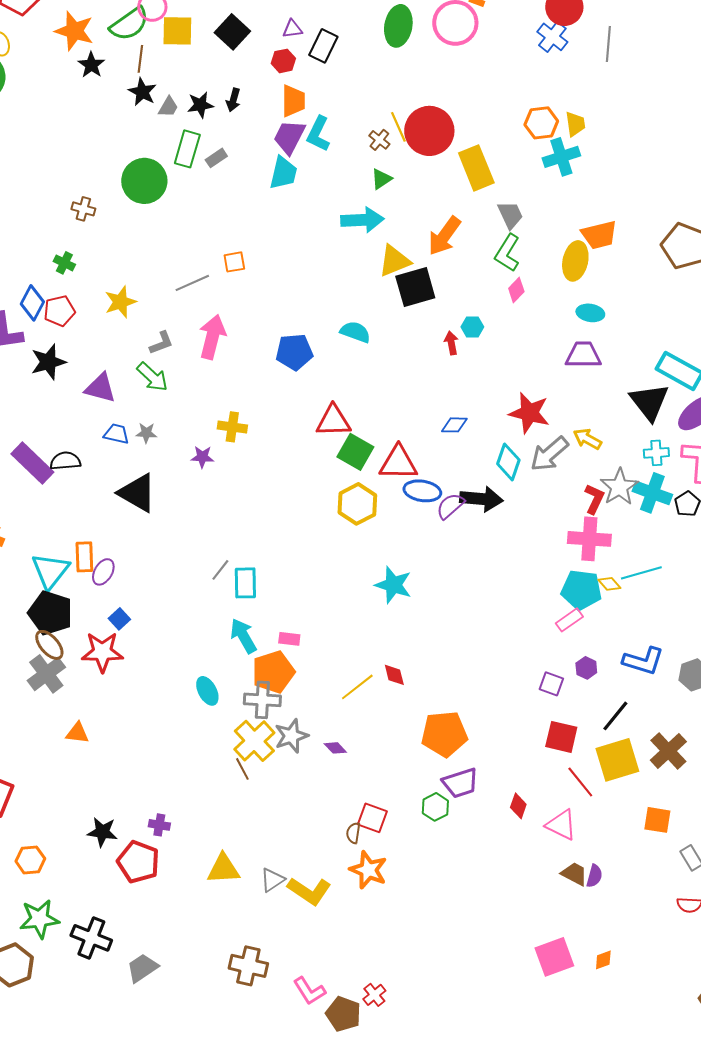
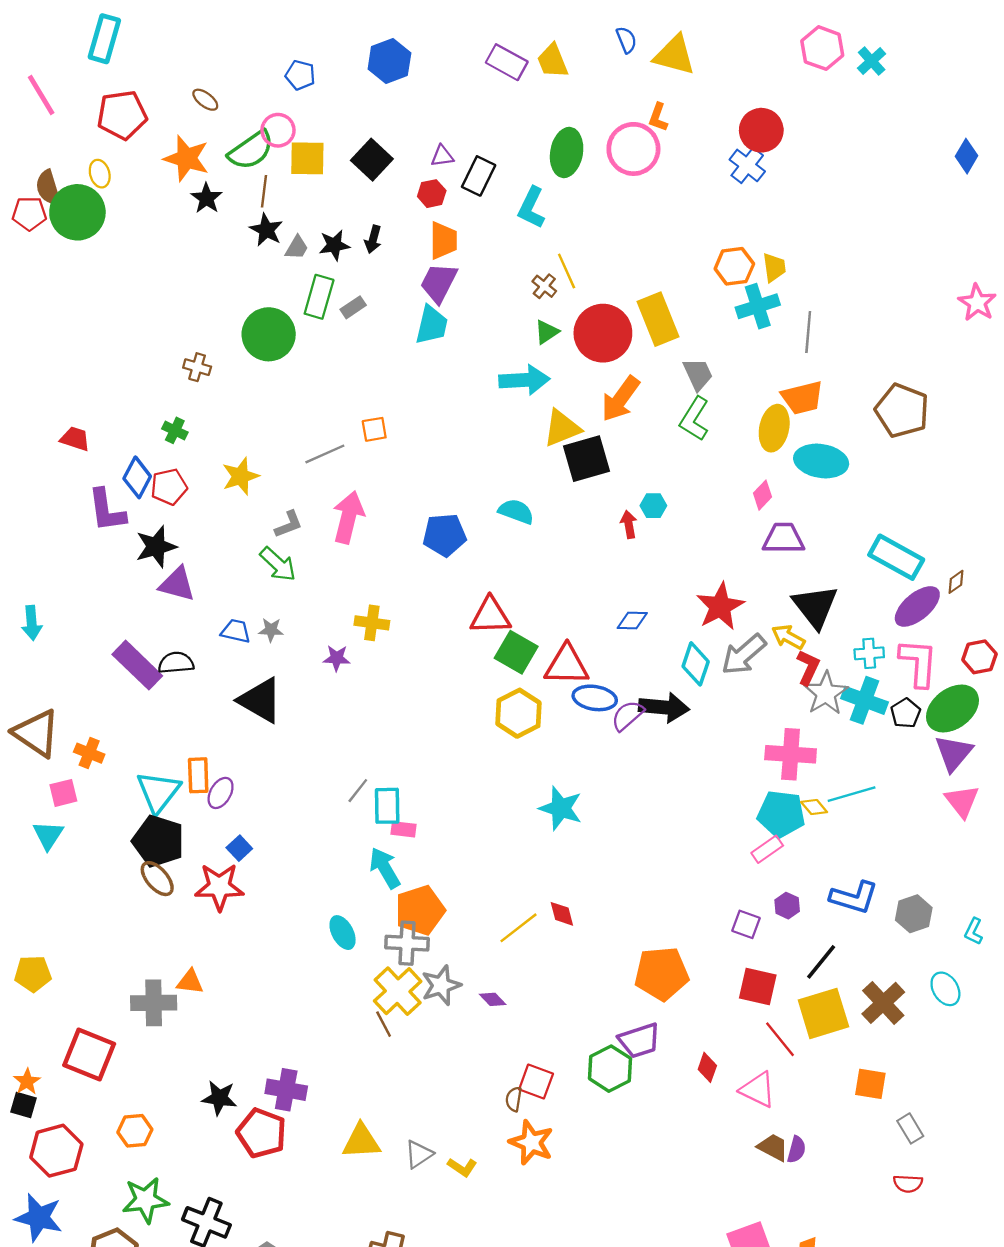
gray line: (608, 44) -> (808, 332), moved
red circle: (429, 131) -> (603, 333), moved
cyan L-shape: (318, 134) -> (531, 208), moved
pink diamond: (516, 290) -> (762, 495), moved
cyan ellipse: (590, 313) -> (821, 461), moved, size x1.6
purple triangle: (100, 388) -> (177, 584), moved
black triangle: (649, 402) -> (815, 606), moved
red star: (529, 413) -> (720, 606), turned 30
red L-shape: (594, 499) -> (808, 667), moved
pink rectangle: (289, 639) -> (404, 829), moved
gray cross: (46, 674) -> (154, 1003), moved, turned 36
orange pentagon: (444, 734) -> (662, 974), moved
green hexagon: (435, 807) -> (610, 1069), size x1.4
purple cross: (159, 825) -> (286, 1090), size x1.6
yellow L-shape: (309, 891) -> (462, 1167), size x0.6

